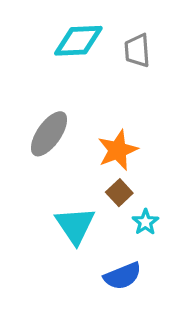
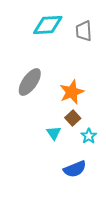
cyan triangle: (75, 225) -> (54, 133), moved, size x0.6

